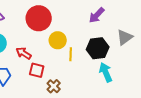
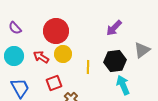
yellow circle: (58, 40) -> (63, 54), moved
red arrow: (24, 53) -> (41, 57), moved
red square: (37, 70) -> (54, 83), turned -35

